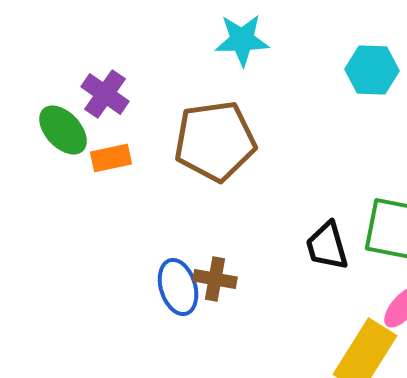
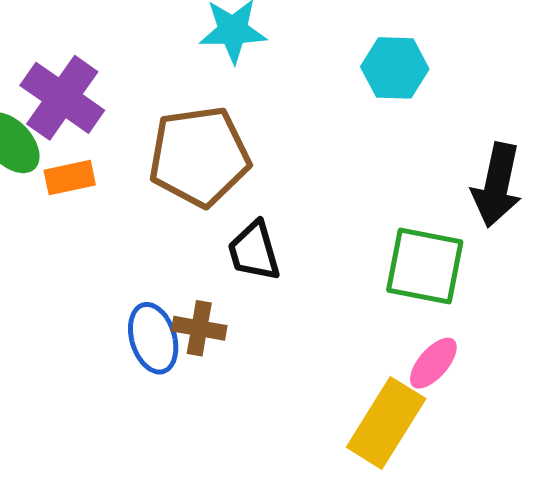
purple cross: (105, 94) -> (62, 98), size x1.4
black trapezoid: (327, 246) -> (254, 251), moved

